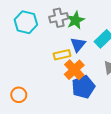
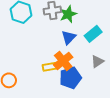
yellow rectangle: (62, 55) -> (50, 67), moved

